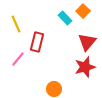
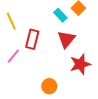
red triangle: (87, 42) -> (66, 39), moved

